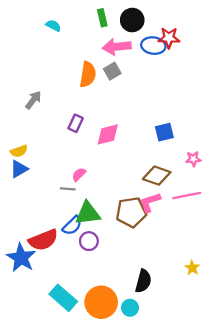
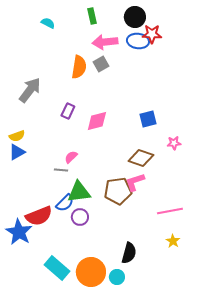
black circle: (132, 20) -> (135, 17), moved
gray arrow: (33, 100) -> (30, 90), size x1.5
pink line: (187, 196) -> (170, 211), moved

